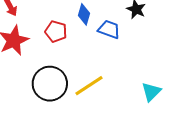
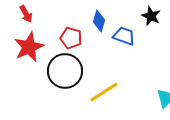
black circle: (50, 84) -> (65, 71), moved

